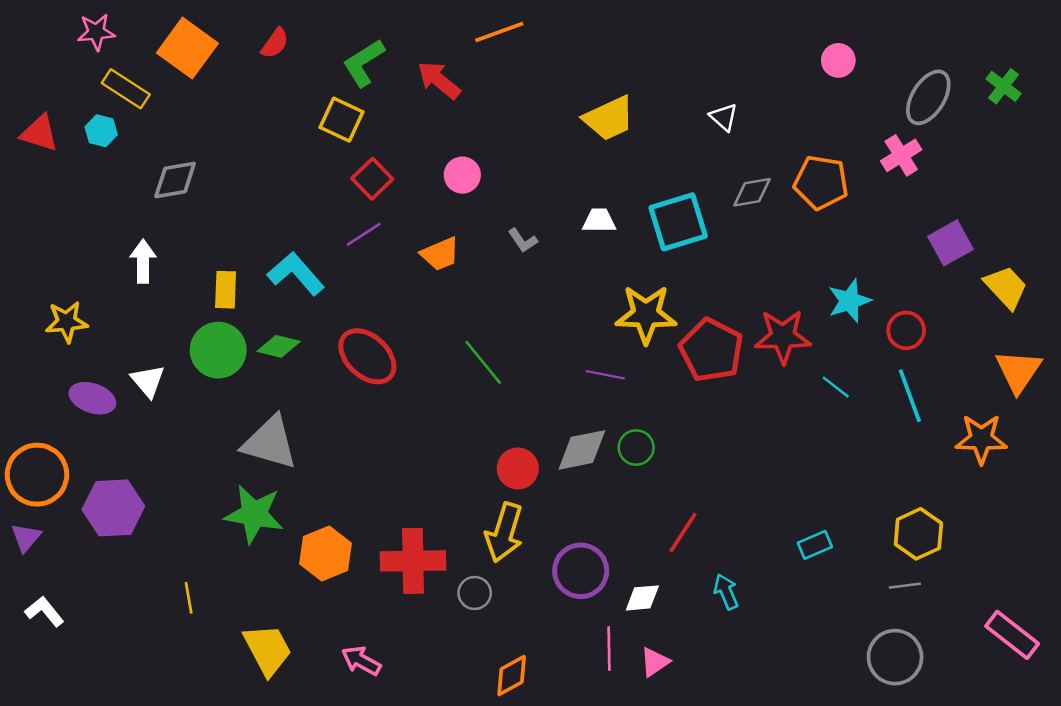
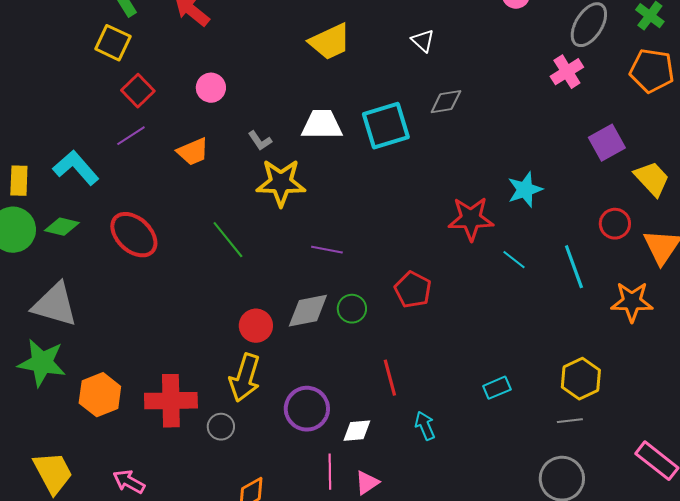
orange pentagon: (821, 182) -> (652, 71), moved
white trapezoid: (599, 221) -> (322, 125), size x1.5
yellow star: (646, 314) -> (281, 183), moved
red circle: (906, 330) -> (615, 224), moved
red pentagon: (711, 350) -> (413, 290), moved, size x0.7
red line: (683, 533) -> (390, 378), turned -48

